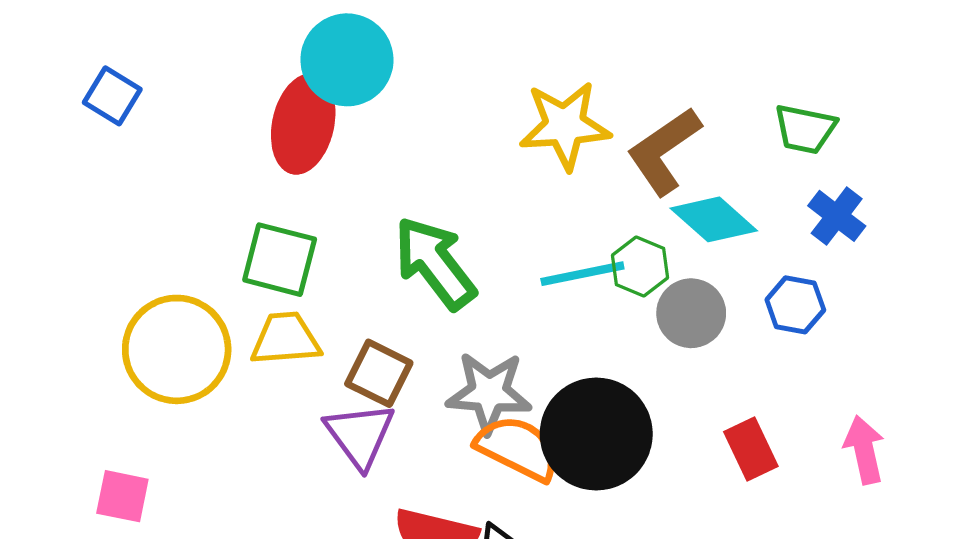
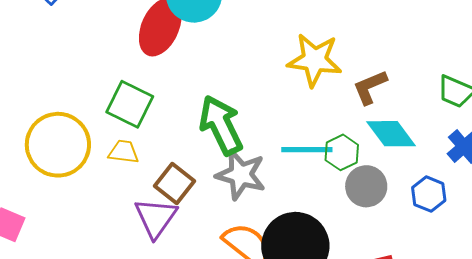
brown L-shape: (664, 151) -> (370, 87), size x0.7
yellow trapezoid: (286, 339) -> (124, 152), size x0.7
gray star: (489, 393) -> (241, 175), moved

